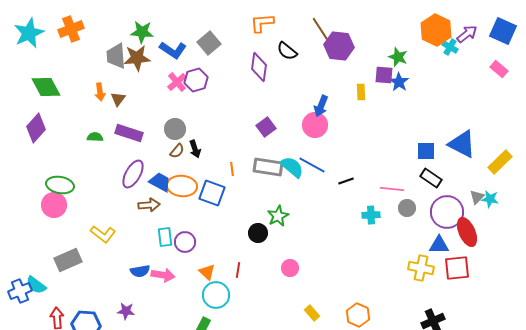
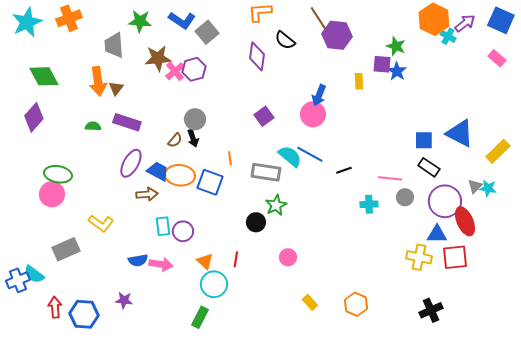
blue L-shape: (173, 50) -> (182, 20), moved
brown star: (137, 58) -> (158, 58), moved
orange arrow: (100, 92) -> (98, 81), size x1.6
gray circle: (175, 129) -> (195, 119), moved
gray rectangle: (268, 167) -> (266, 172), moved

